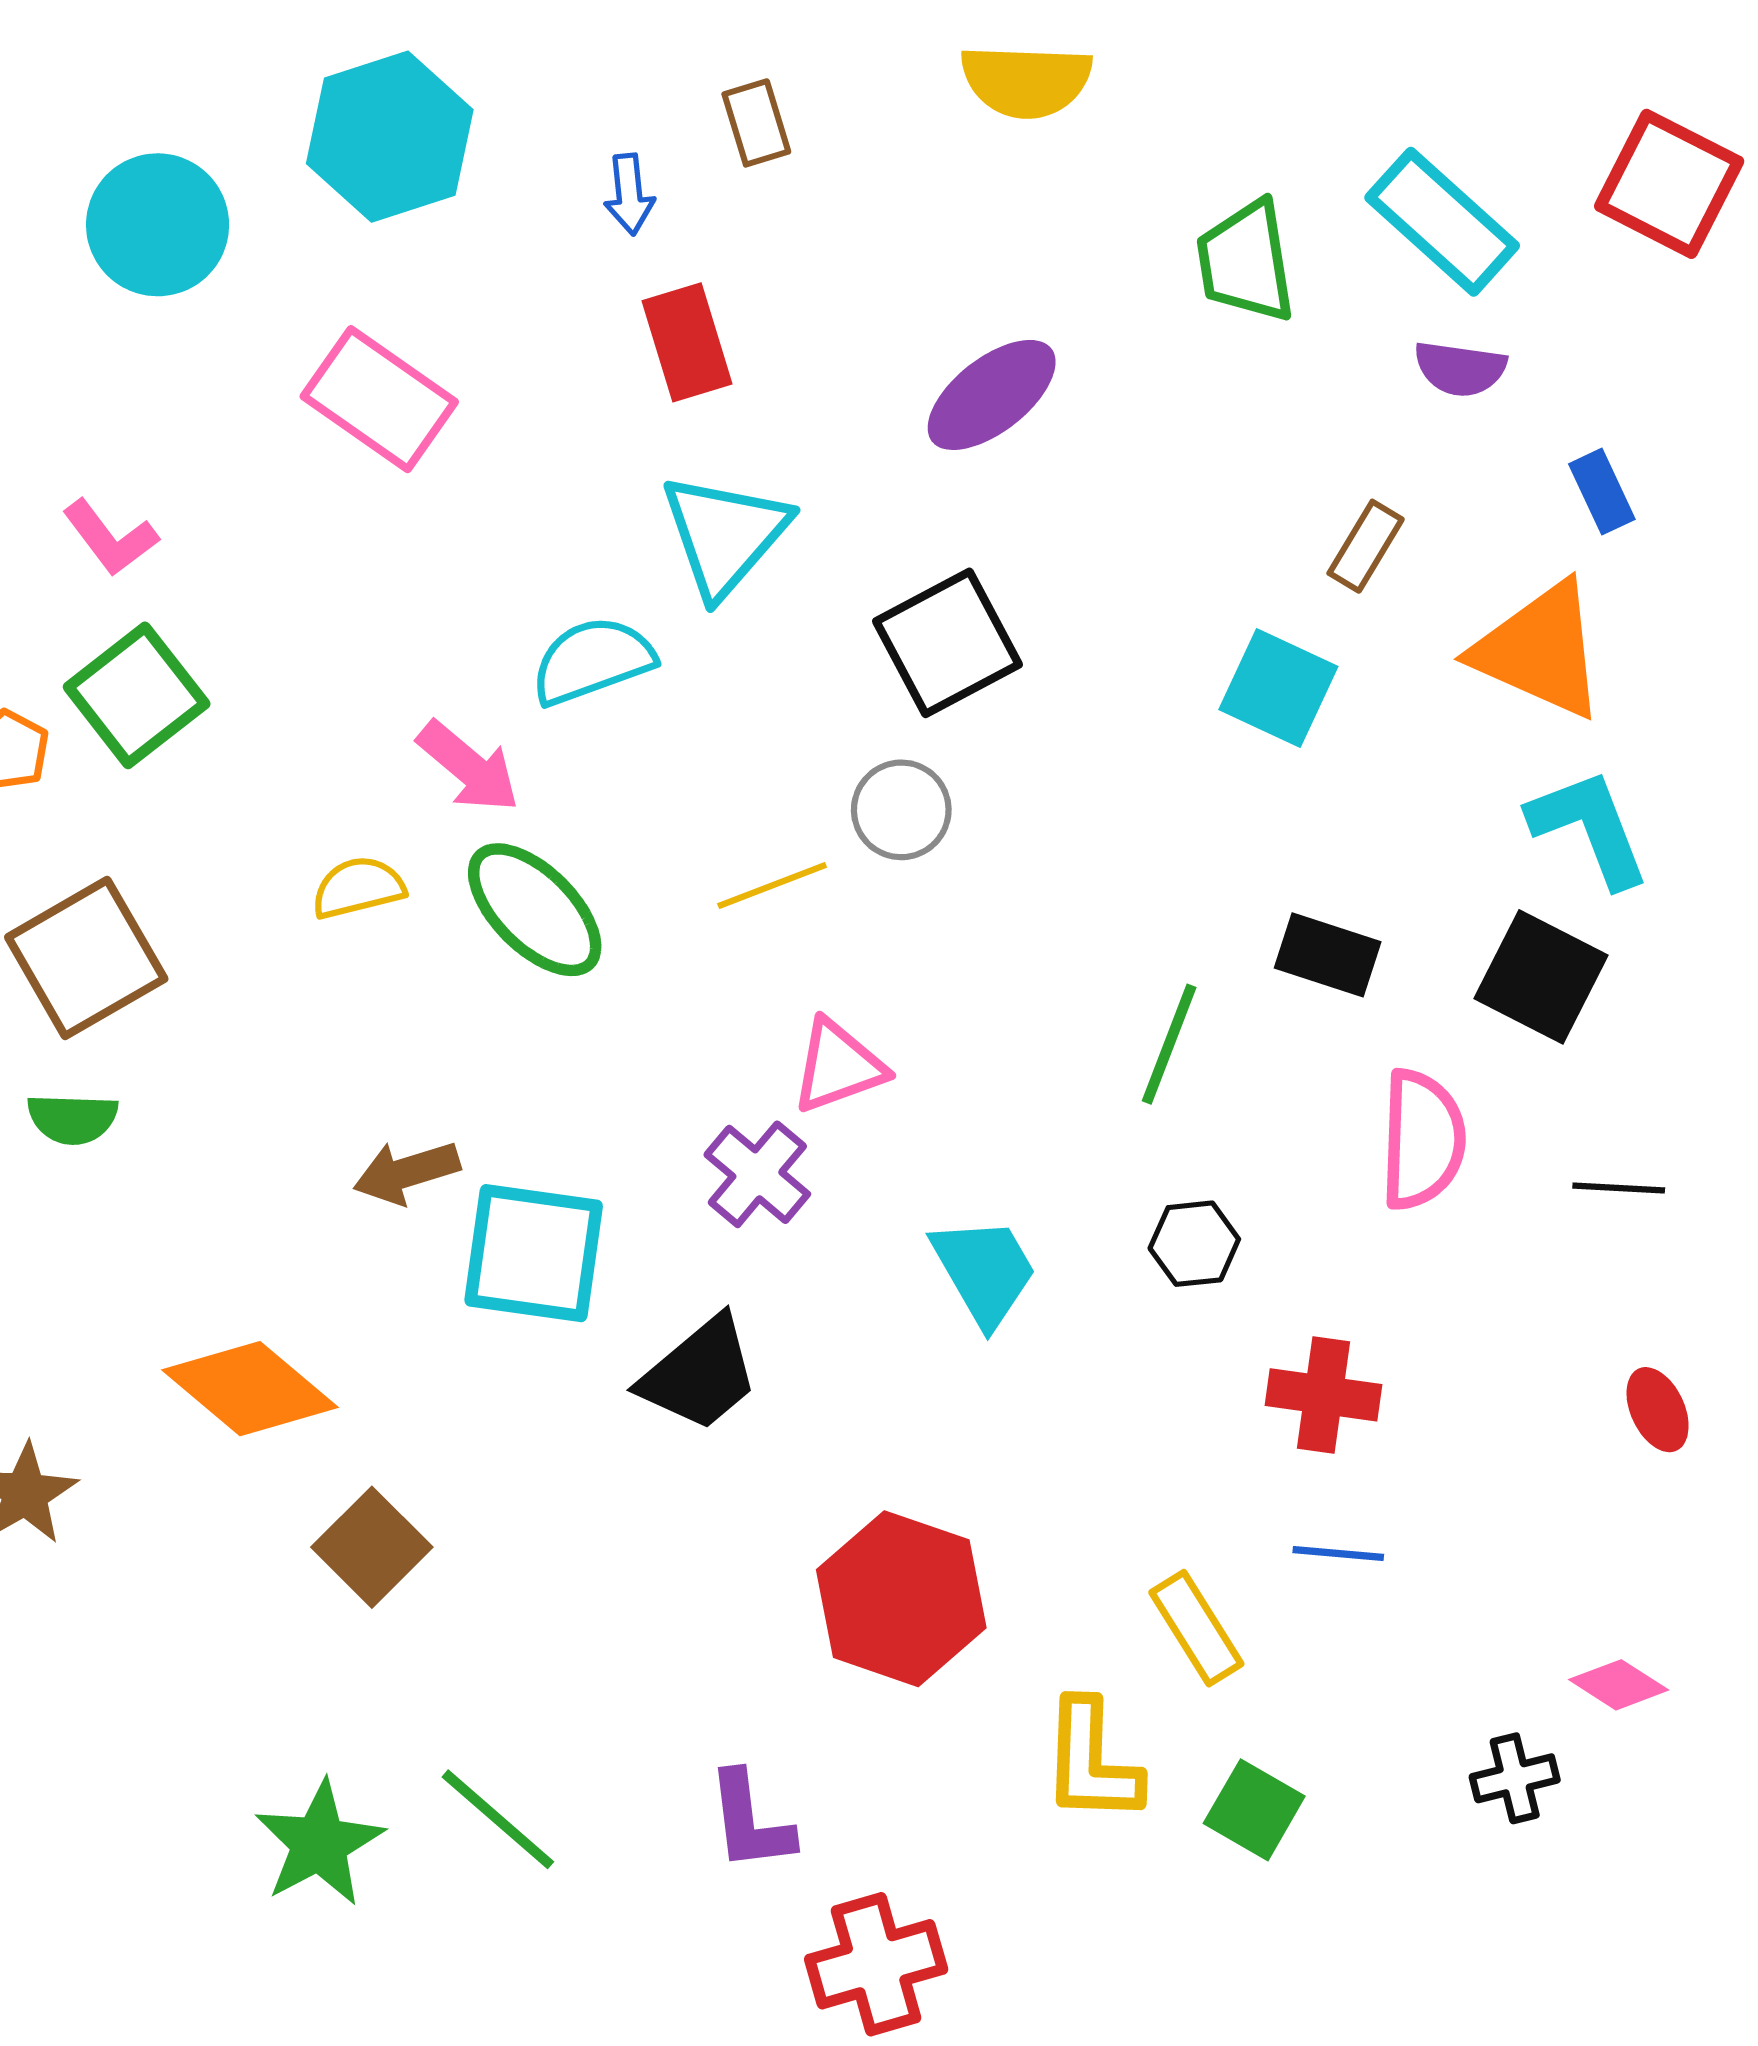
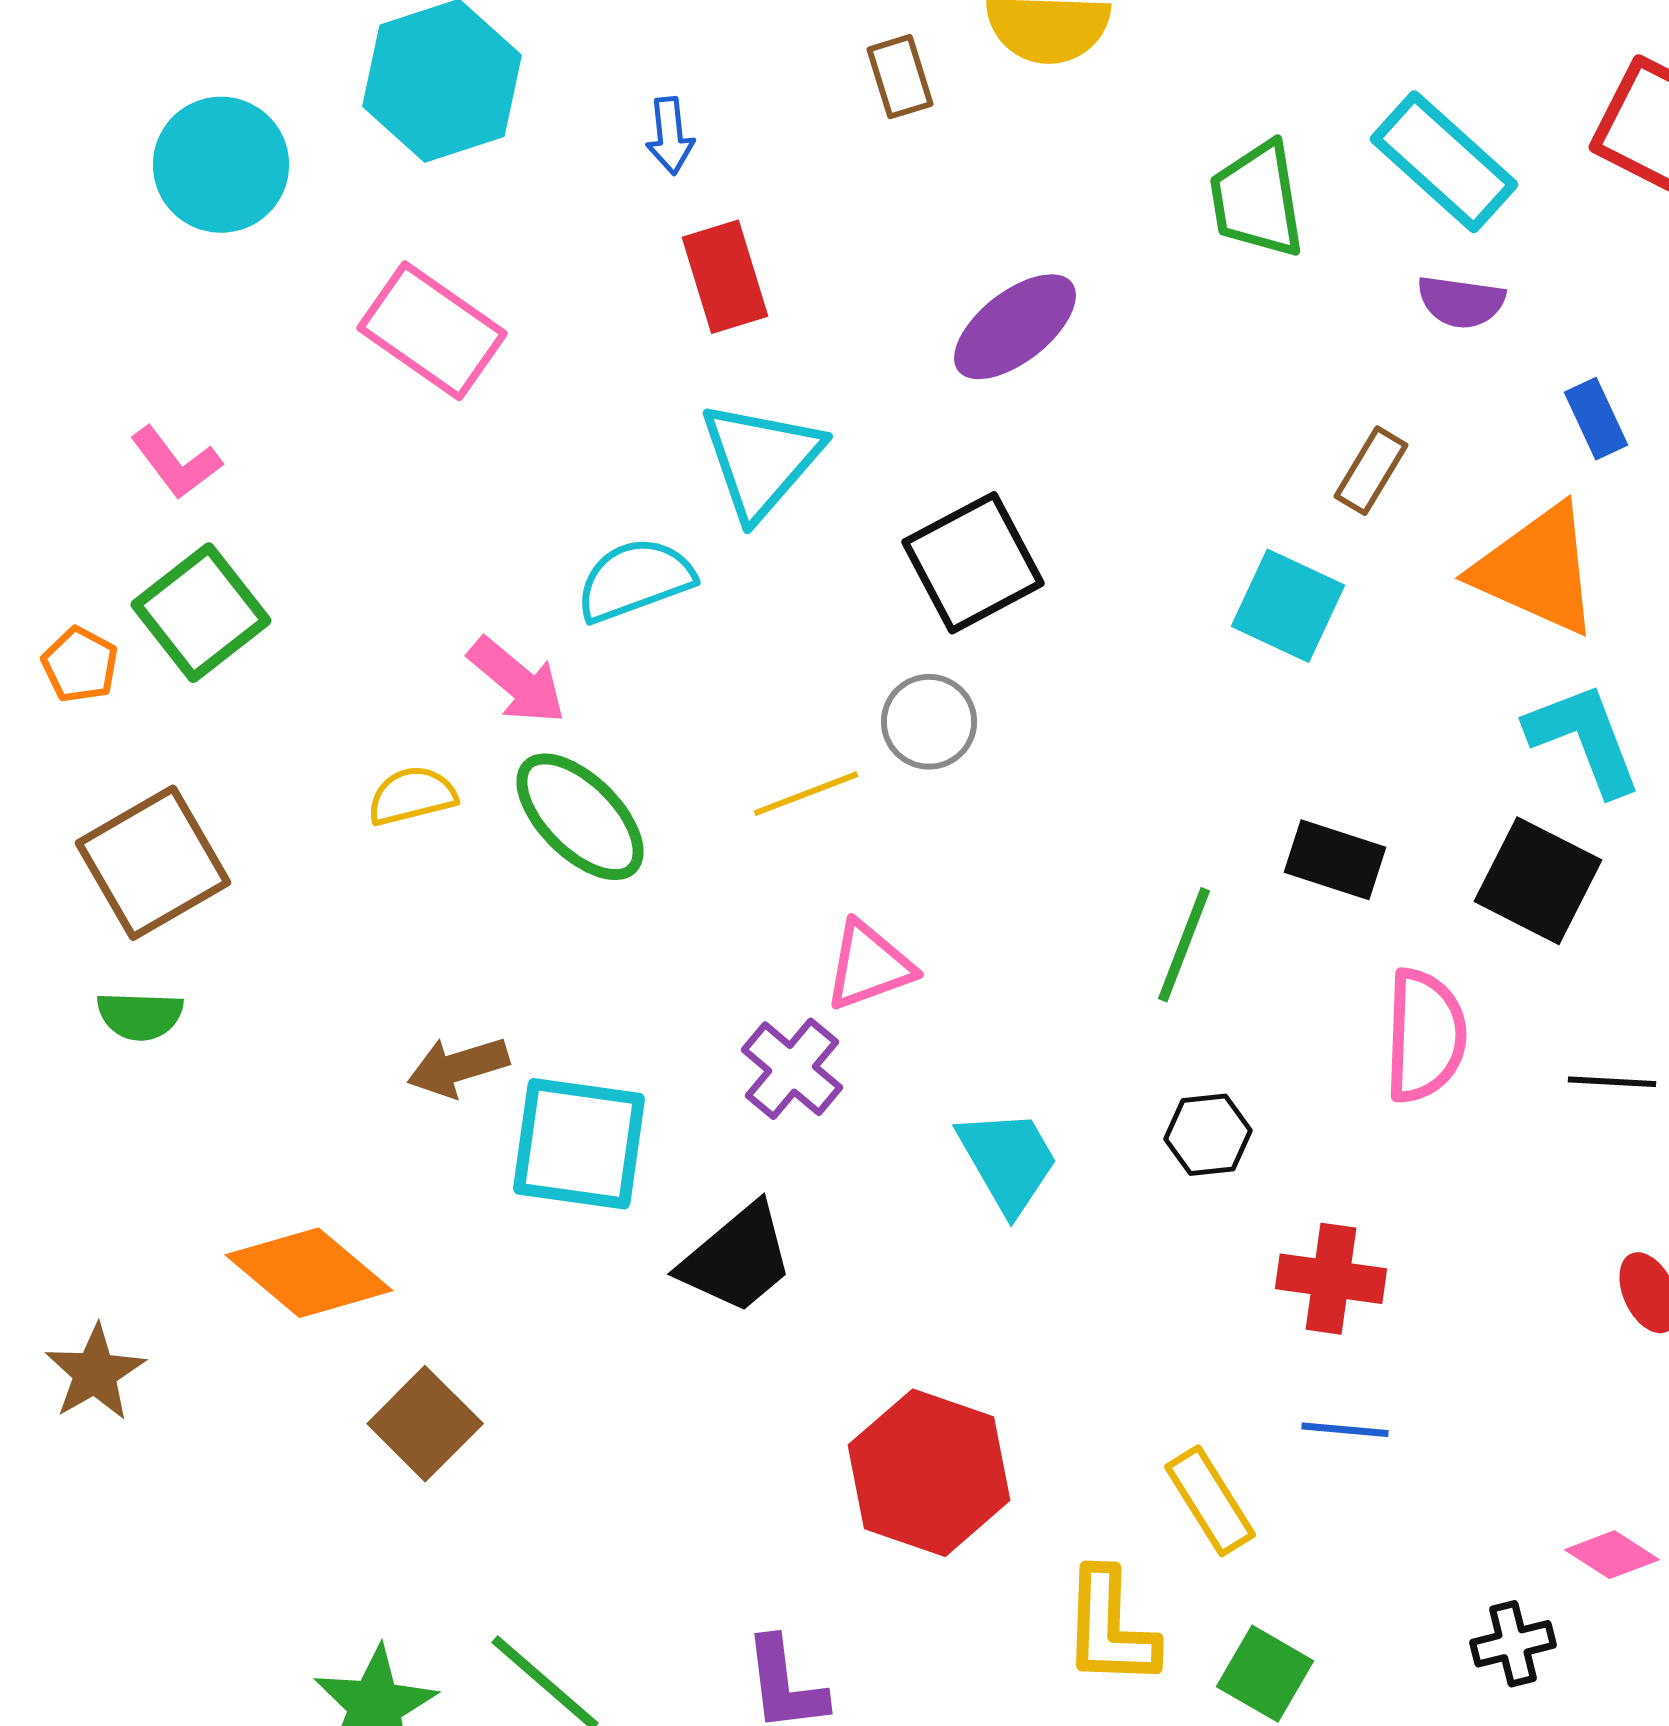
brown rectangle: (756, 123) -> (900, 77), moved

